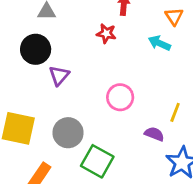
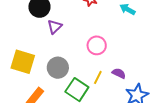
yellow line: (175, 112) -> (98, 77), moved

